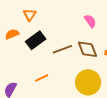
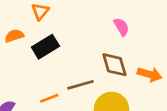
brown line: (62, 49) -> (80, 85), moved

